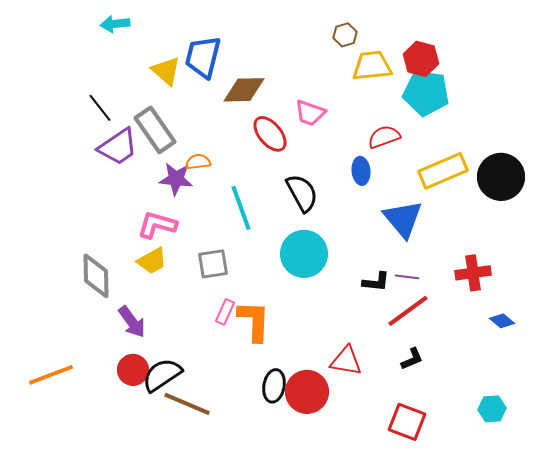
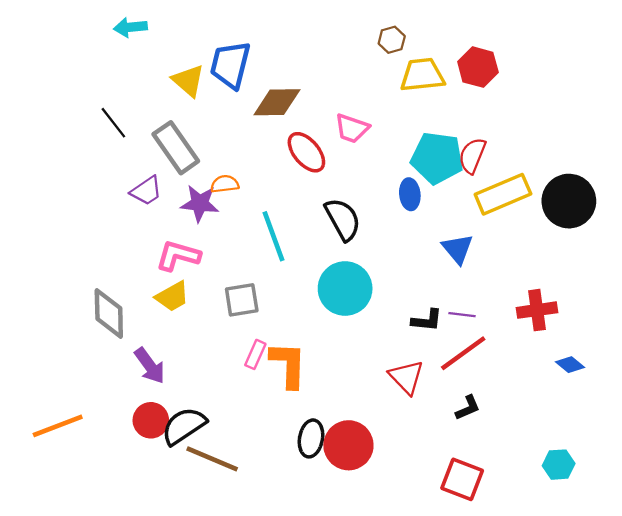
cyan pentagon: (426, 93) -> (437, 158), moved
red semicircle: (384, 137) -> (472, 156), moved, turned -48
purple trapezoid: (118, 147) -> (146, 191), moved, size x0.7
blue triangle: (403, 219) -> (458, 249), size x0.7
red triangle: (346, 361) -> (406, 377), moved, turned 36

